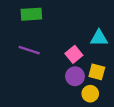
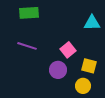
cyan triangle: (99, 38) -> (92, 23), moved
purple circle: (75, 76) -> (58, 70), moved

